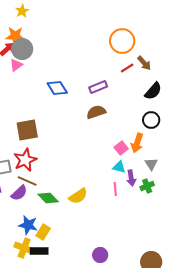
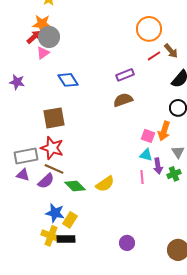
blue diamond: (57, 88) -> (68, 80), moved
pink square: (121, 148) -> (148, 136), turned -32
red star: (25, 160) -> (52, 148), turned -30

